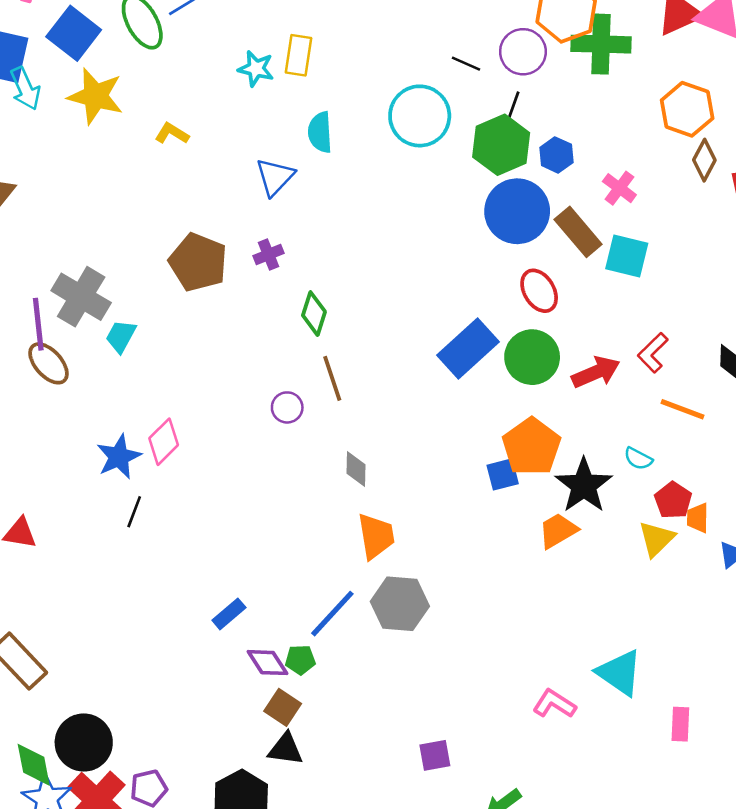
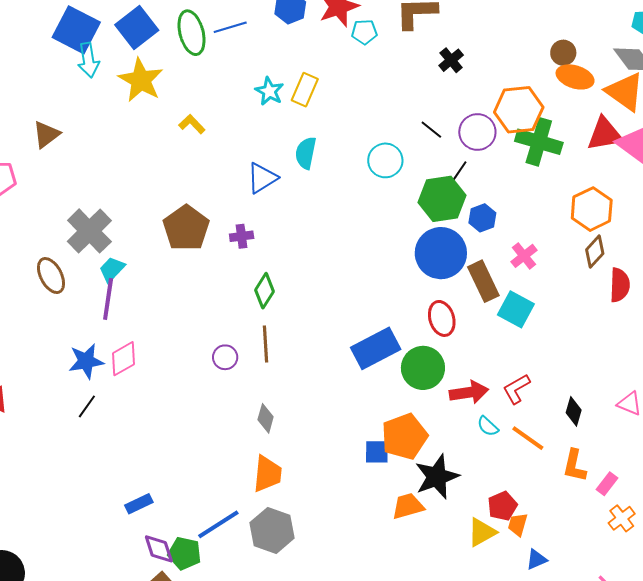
cyan circle: (420, 116) -> (385, 160), size x0.7
purple line: (38, 324) -> (108, 299), moved
cyan semicircle: (638, 459) -> (488, 426), moved
green pentagon: (300, 660) -> (184, 553), size x1.4

